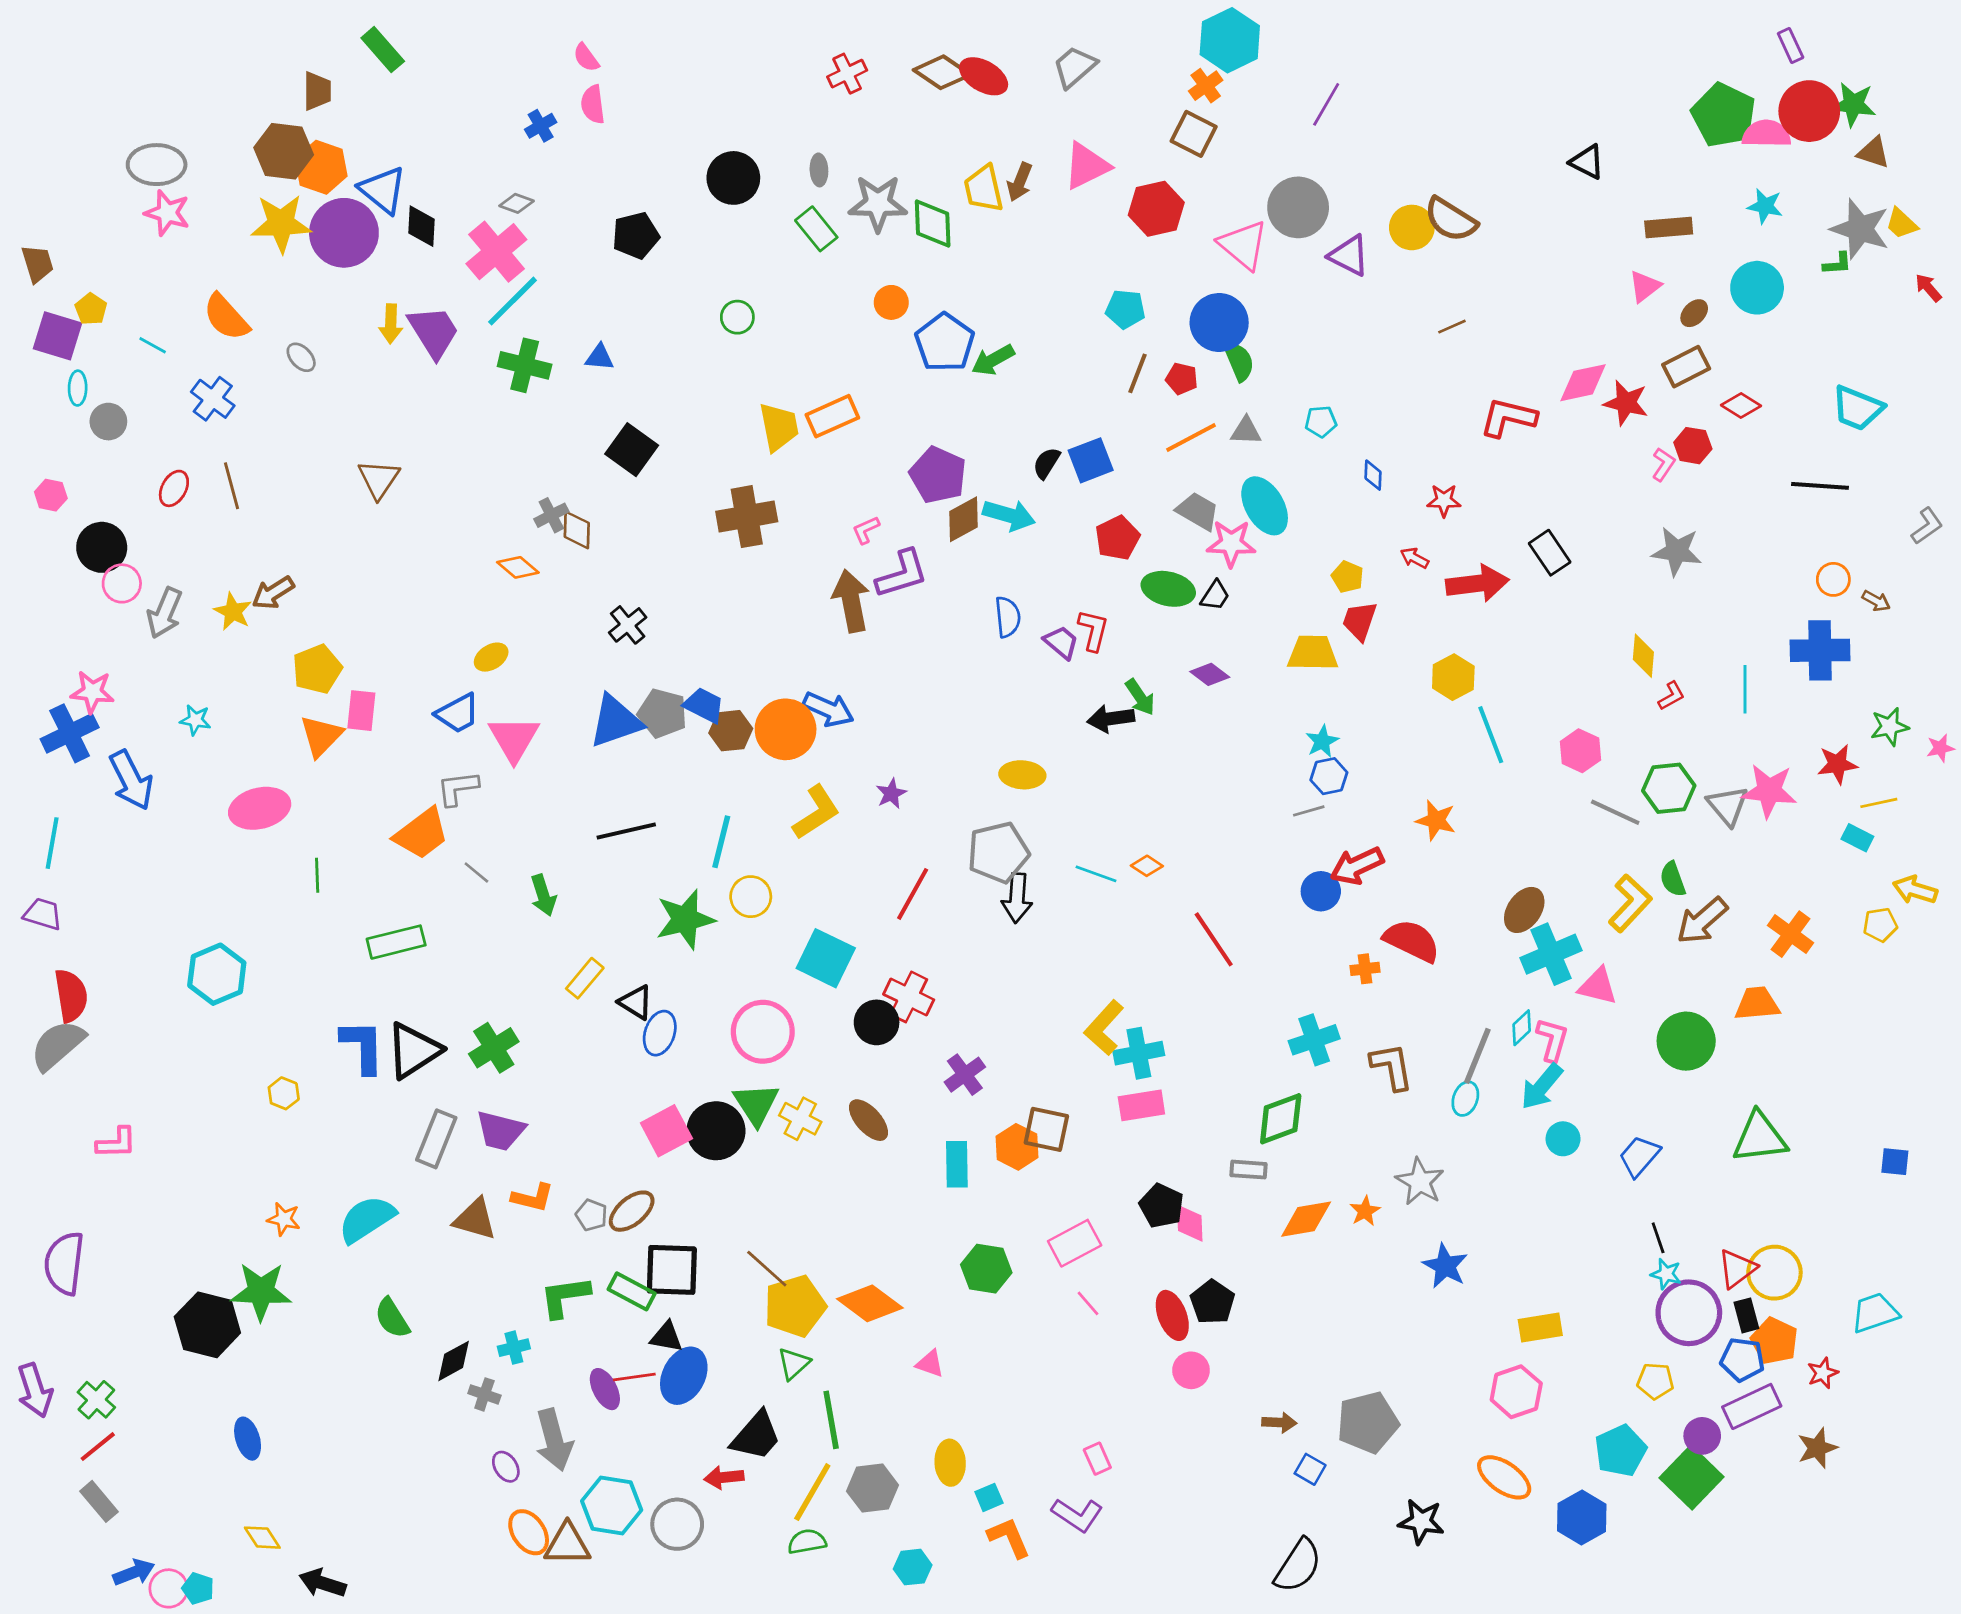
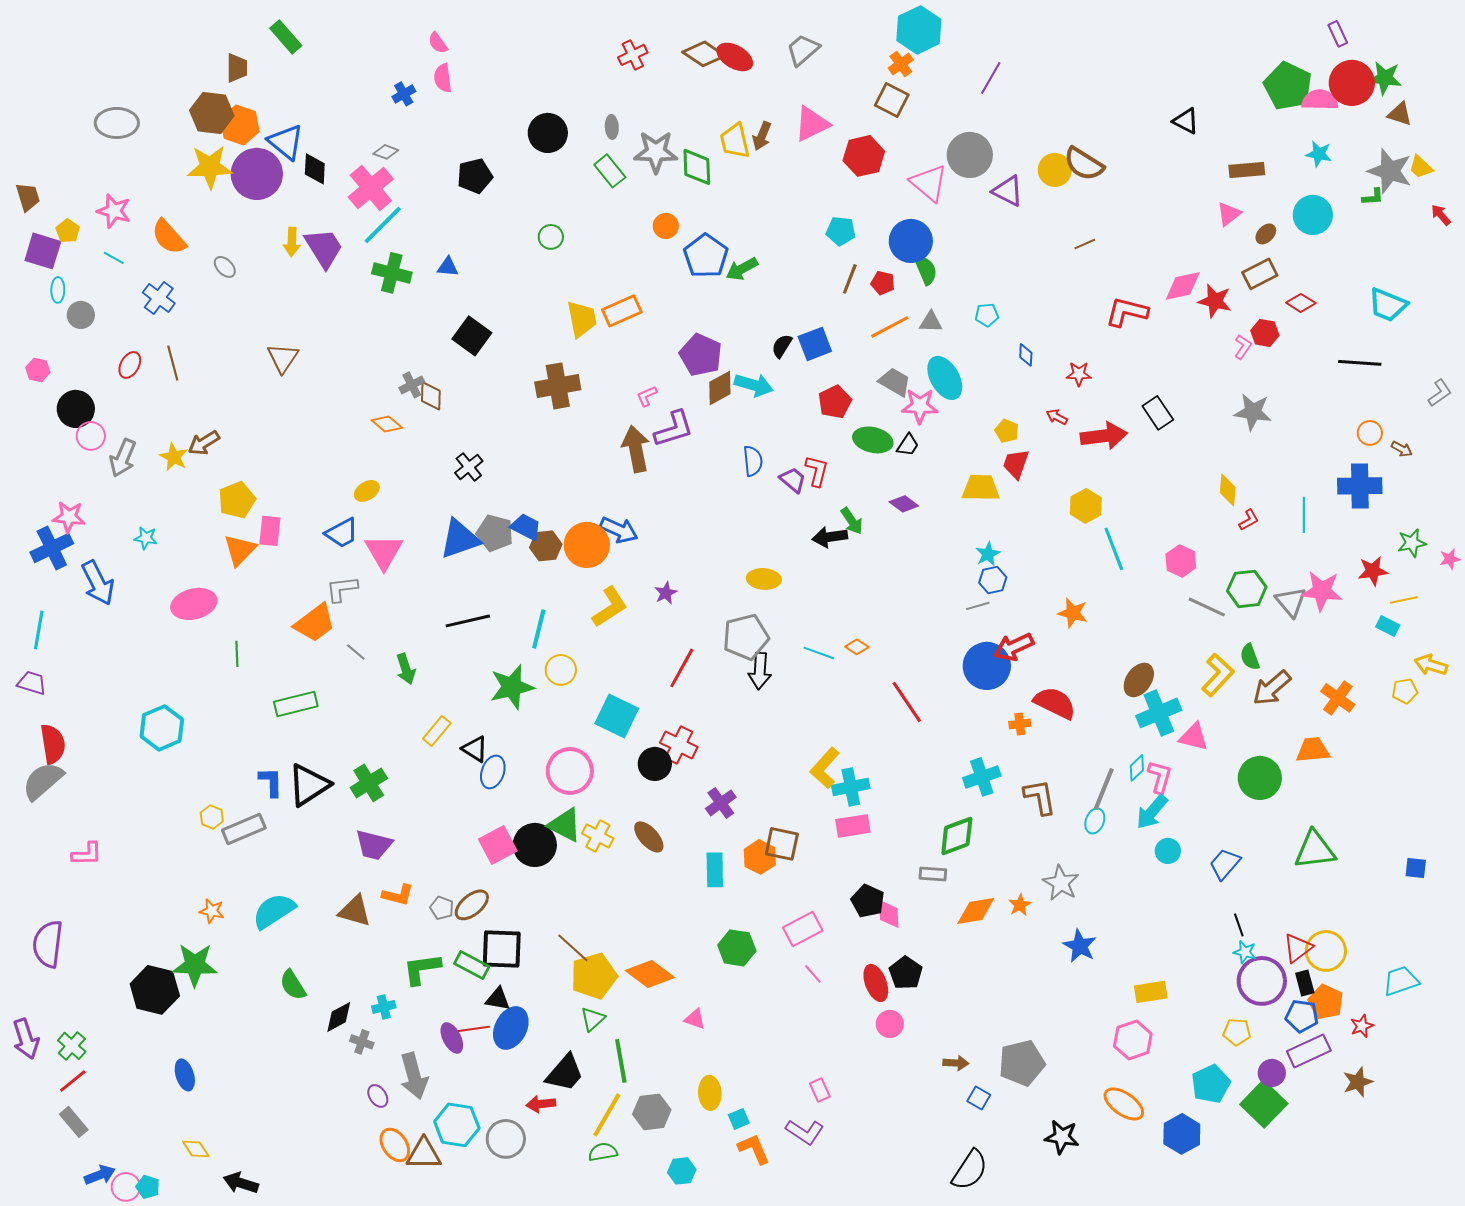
pink star: (167, 213) -> (114, 211), moved
blue circle: (1321, 891) -> (987, 666), size x1.6
blue L-shape: (363, 1046) -> (271, 782), size x0.7
green triangle: (756, 1104) -> (565, 825), turned -30
gray rectangle: (436, 1139) -> (244, 829), moved, turned 45

